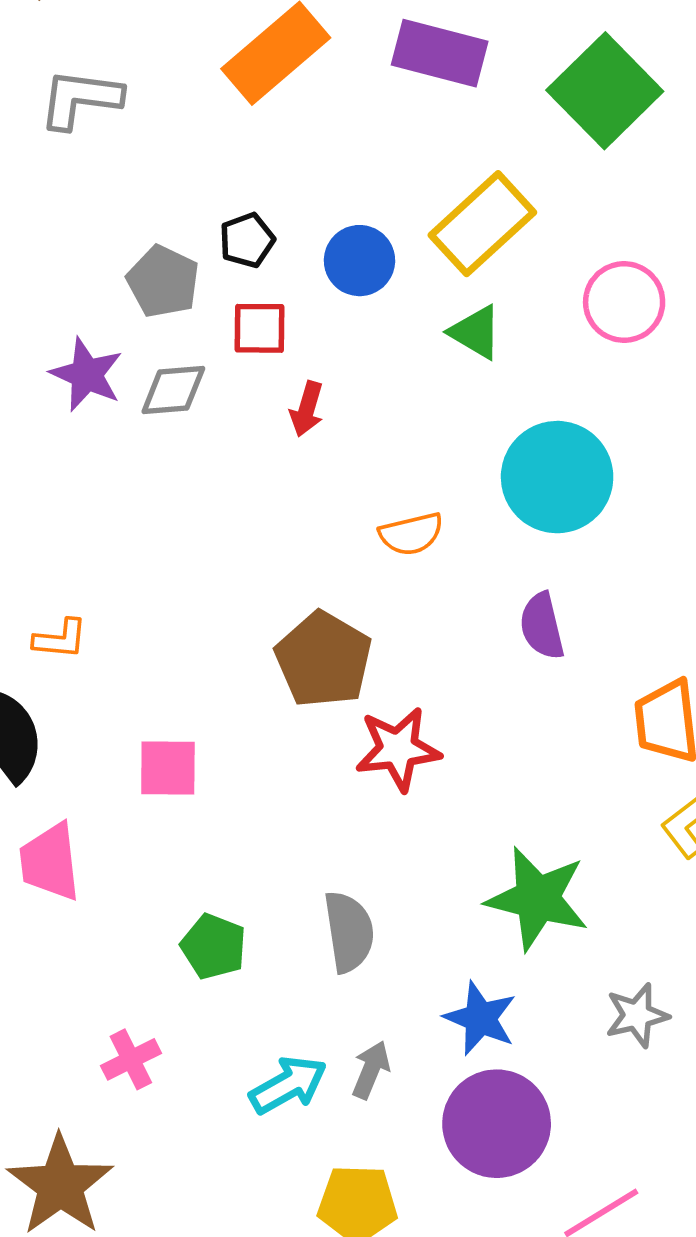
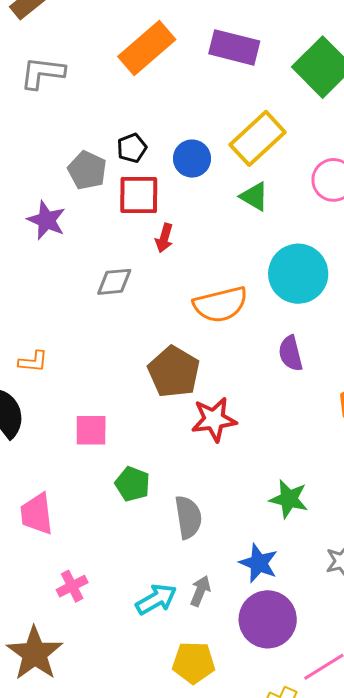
red square: (259, 328) -> (139, 195), size x1.4
gray diamond: (173, 390) -> (114, 282), moved
orange semicircle: (411, 534) -> (220, 304), size x1.6
pink trapezoid: (50, 862) -> (37, 514), moved
green star: (537, 899) -> (289, 499), size x0.7
green pentagon: (214, 946) -> (132, 484), moved

